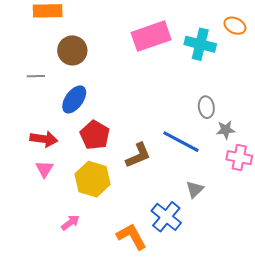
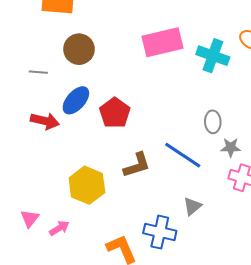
red pentagon: (95, 135) -> (115, 113), moved
red arrow: (44, 139) -> (45, 121), moved
pink triangle: (44, 169) -> (30, 218), moved
blue cross: (166, 217) -> (160, 232), turned -32

